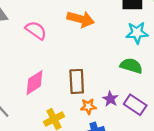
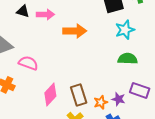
pink semicircle: (36, 30) -> (28, 63), moved
brown rectangle: (77, 81) -> (79, 95), moved
purple star: (110, 99) -> (118, 99), moved

